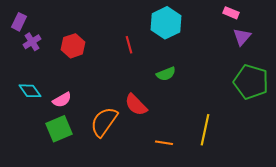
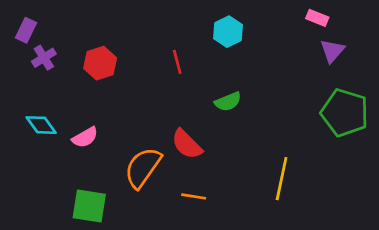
cyan hexagon: (166, 23) -> (228, 32), size x0.7
green square: (59, 129) -> (89, 206), moved, turned 32
orange line: (164, 143) -> (194, 196), moved

